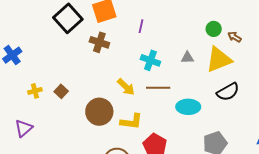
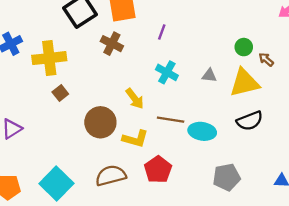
brown line: (158, 88) -> (171, 120), moved
yellow cross: (35, 91) -> (49, 58), moved, size x2.0

